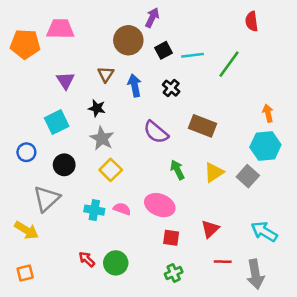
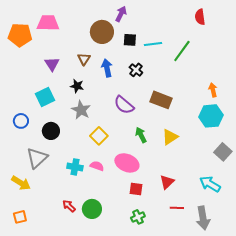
black square: (164, 50) -> (130, 40), turned 32
yellow square: (111, 170) -> (99, 136), moved
gray square: (248, 176) -> (223, 152), moved

